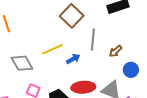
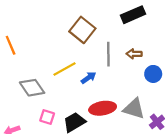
brown arrow: (116, 51) -> (134, 54), moved, turned 48
blue circle: (131, 70) -> (153, 74), moved

